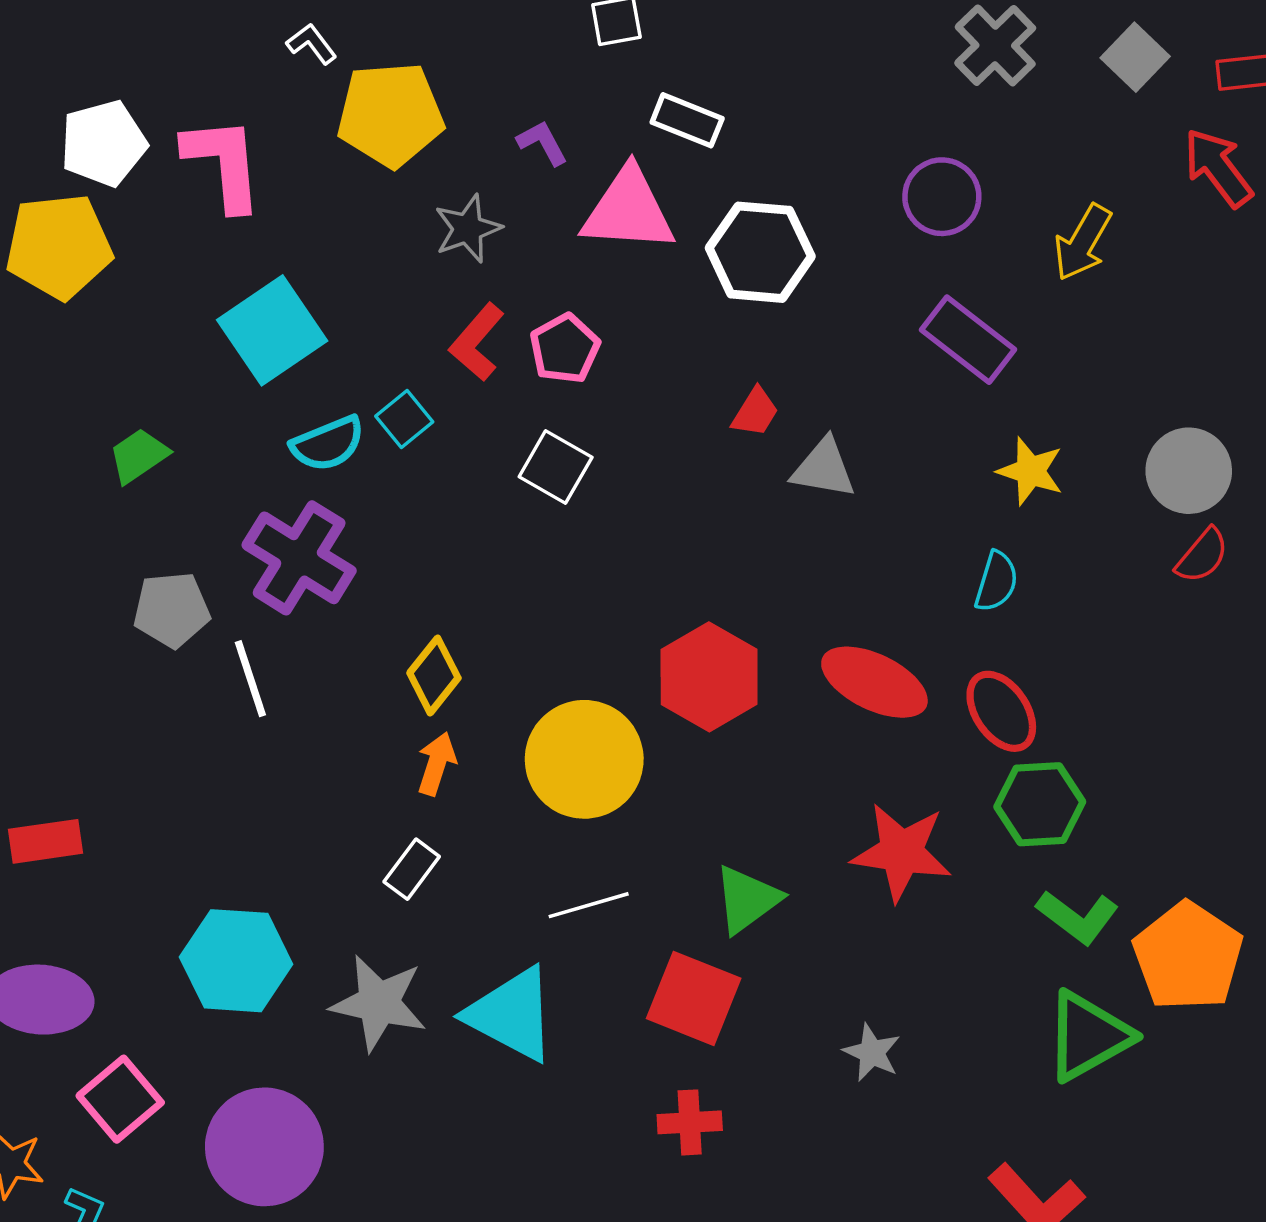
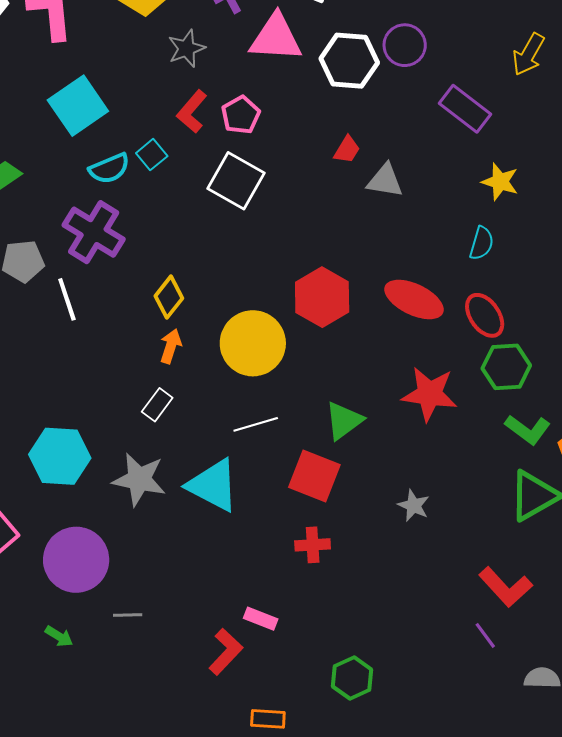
purple circle: (942, 197) -> (405, 45), moved
white square: (556, 467) -> (236, 181), size x1.4

